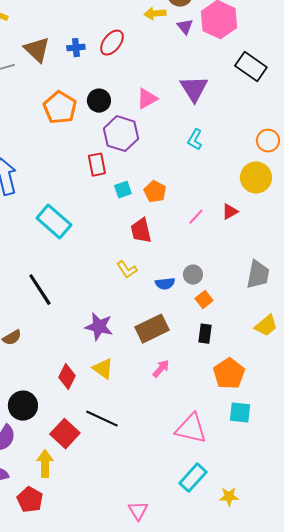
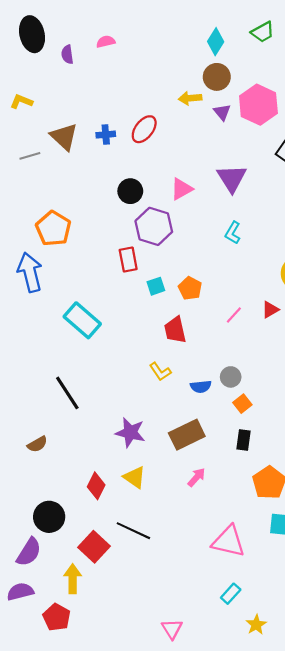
orange pentagon: (60, 108) -> (53, 229), moved
cyan rectangle: (193, 478) -> (231, 594), size x0.7
yellow star: (229, 497) -> (256, 625), moved, turned -30

